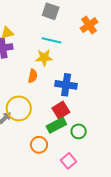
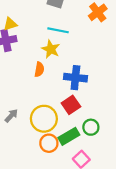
yellow star: (44, 58) -> (51, 49), turned 30
yellow circle: (19, 108) -> (44, 119), moved
green rectangle: (56, 125) -> (69, 136), moved

